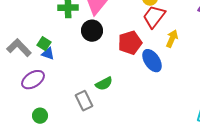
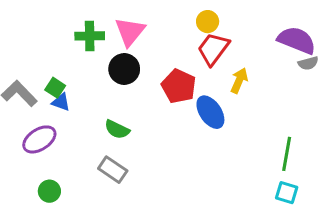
red pentagon: (130, 43) -> (179, 86), turned -30
green semicircle: (104, 84) -> (117, 129), moved, turned 54
gray rectangle: (84, 101) -> (113, 170), turned -30

